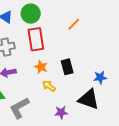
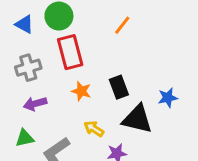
yellow arrow: (49, 86) -> (94, 129), moved
black triangle: (89, 99) -> (137, 119), moved

